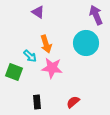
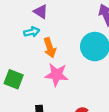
cyan arrow: (30, 56) -> (32, 32), moved, turned -56

